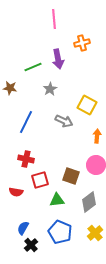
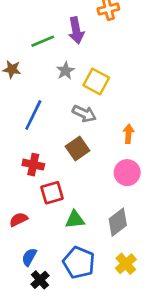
yellow square: (87, 105) -> (96, 81), moved
brown square: (71, 176) -> (78, 148), moved, turned 36
red semicircle: (16, 192) -> (19, 220), moved, turned 144

